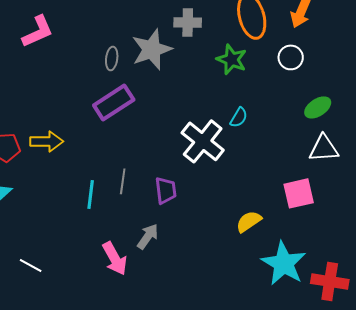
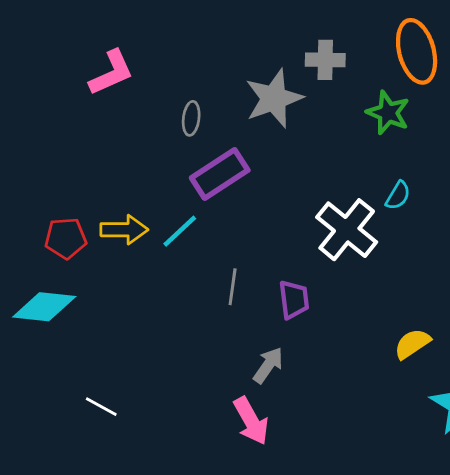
gray ellipse: (112, 58) -> (191, 118), moved
cyan line: (91, 194) -> (180, 231), moved, turned 40
pink arrow: (115, 258) -> (251, 421), moved

